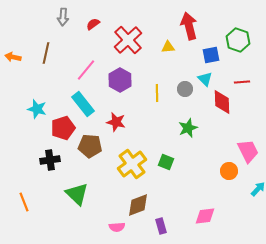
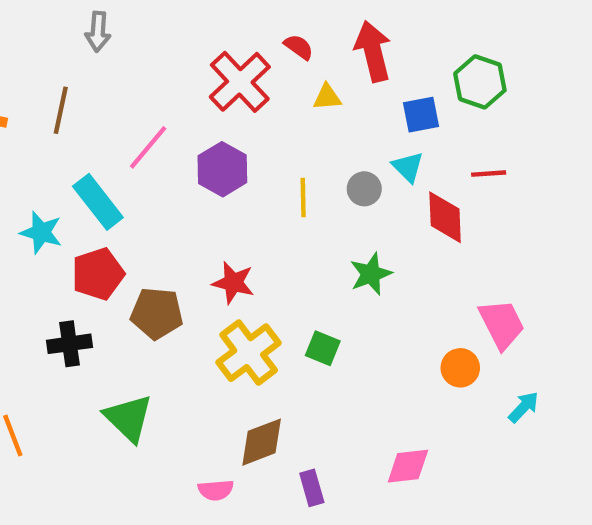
red semicircle: (93, 24) -> (299, 47), moved, turned 72
cyan rectangle: (83, 104) -> (98, 202), moved
red star: (116, 122) -> (233, 283), moved

